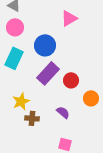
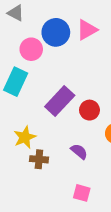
pink circle: (15, 27) -> (31, 49), moved
blue circle: (45, 45) -> (56, 32), moved

